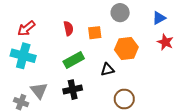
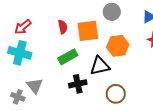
orange square: (95, 33) -> (88, 31), size x1.6
black triangle: (107, 70) -> (100, 66), size x1.5
black cross: (73, 90) -> (78, 84), moved

